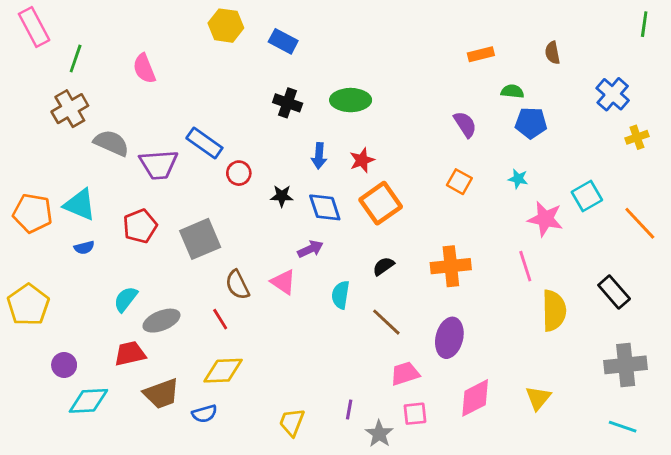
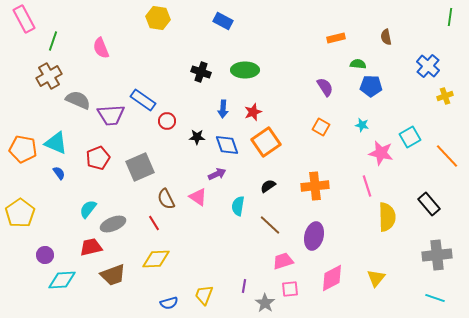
blue rectangle: (283, 41) -> (223, 21), moved
blue semicircle: (84, 248) -> (59, 173), turned -112
blue semicircle: (204, 414) -> (169, 303), moved

